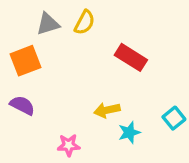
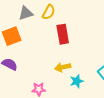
red rectangle: (131, 57) -> (63, 34), moved, turned 48

